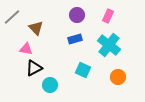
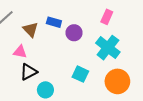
purple circle: (77, 15) -> (74, 33), moved
blue rectangle: (75, 39) -> (54, 22), moved, turned 32
orange circle: (118, 77) -> (117, 81), size x1.5

